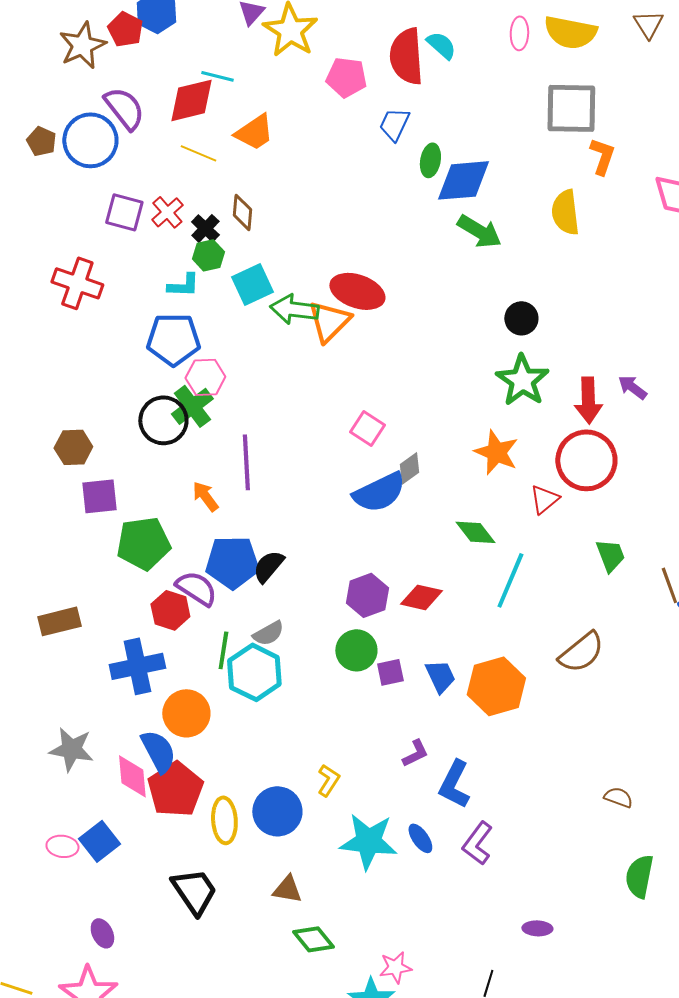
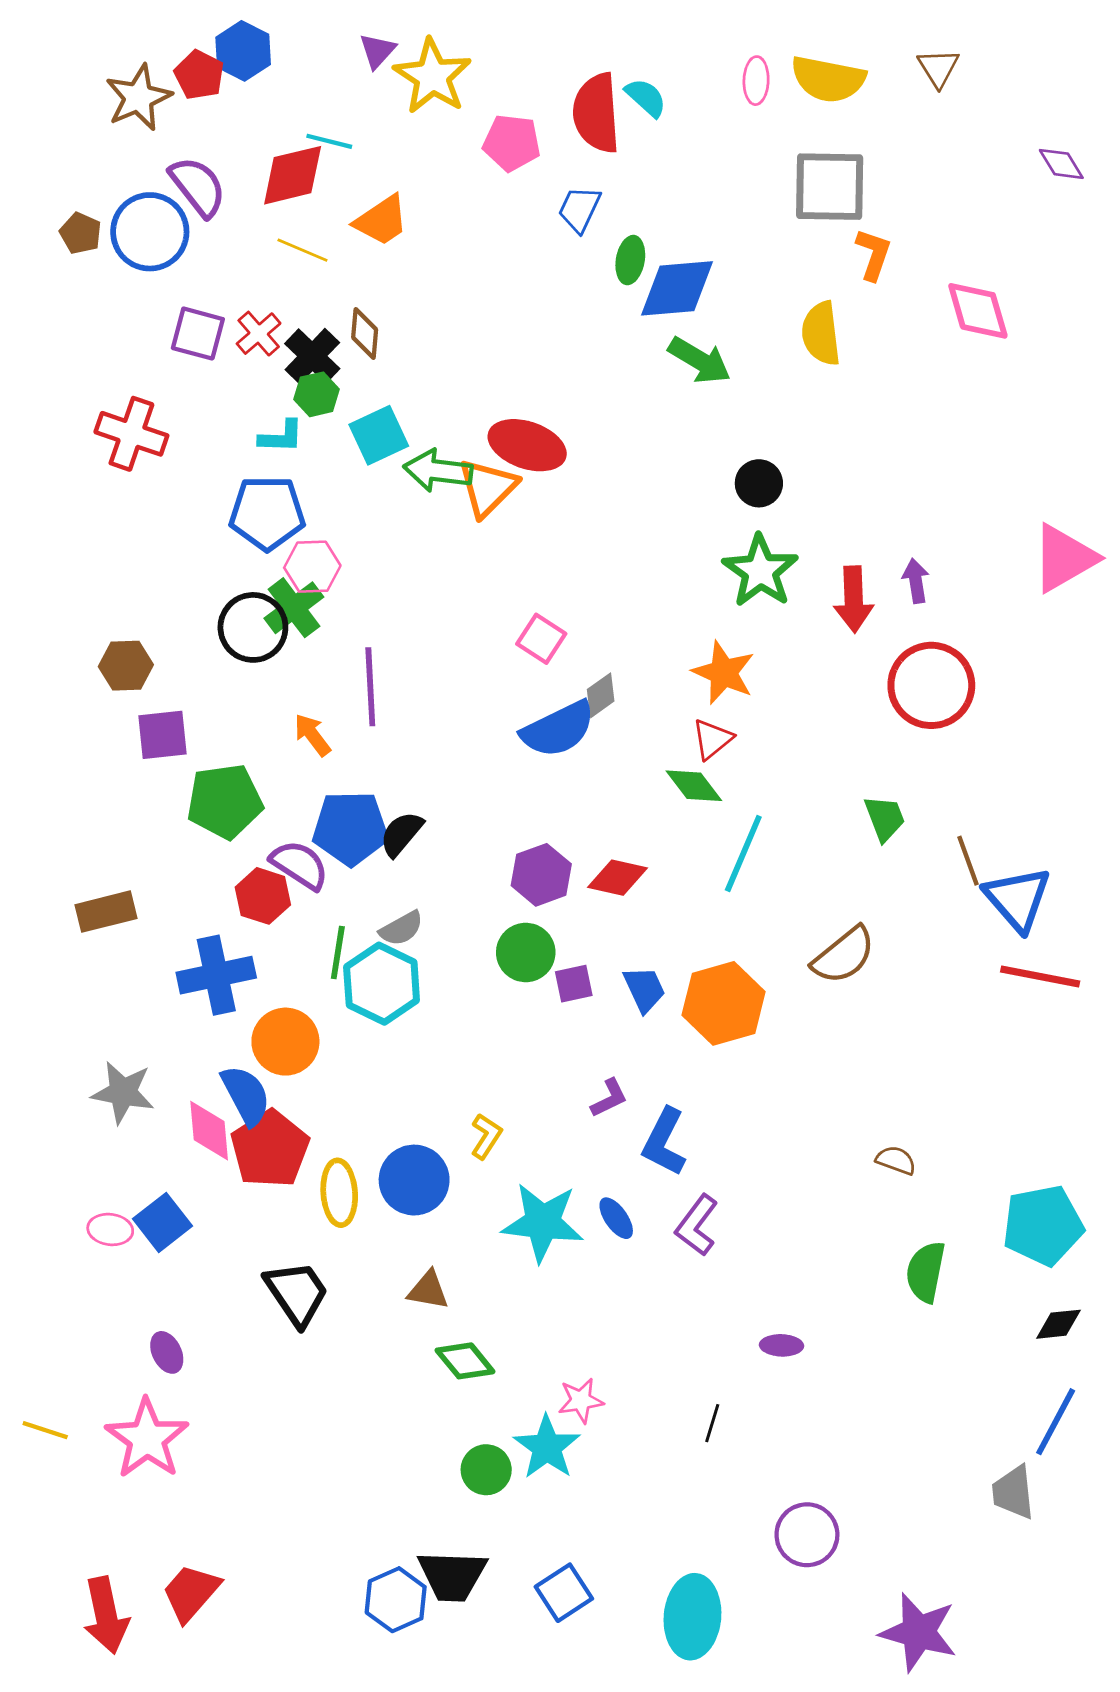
black cross: (205, 228) -> (312, 356), size x1.4
purple arrow: (632, 387) -> (916, 581), turned 44
red circle: (586, 460) -> (931, 685), moved
red triangle: (544, 499) -> (712, 739), moved

